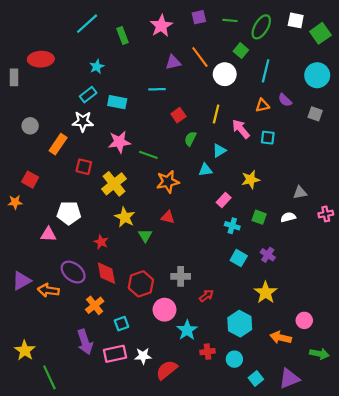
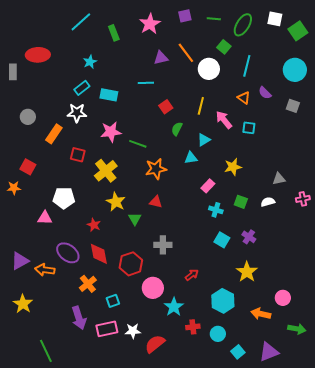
orange triangle: (262, 105) -> (244, 98), turned 48
gray cross: (181, 276) -> (163, 245), moved
yellow star: (25, 351) -> (23, 304), moved

